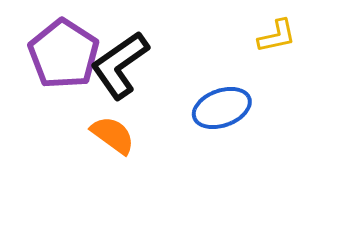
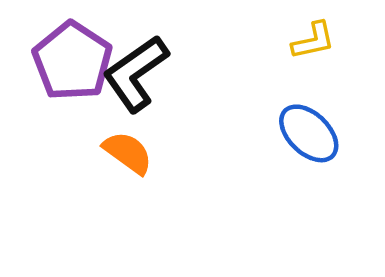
blue ellipse: (222, 108) -> (309, 133), moved, turned 64

